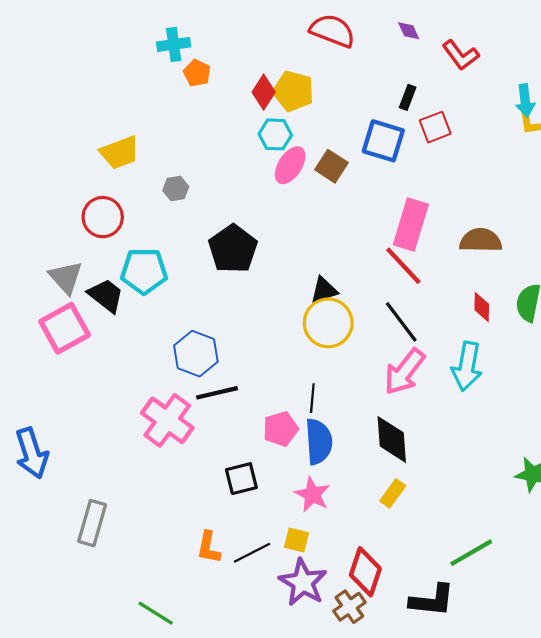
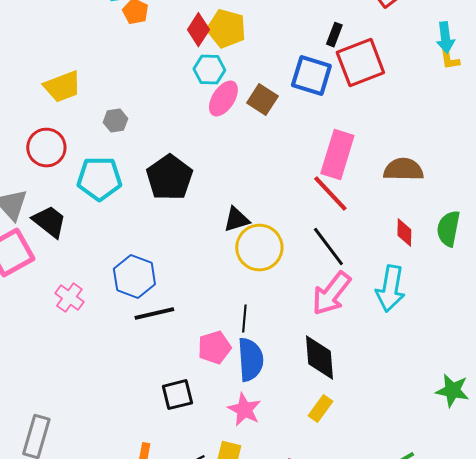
red square: (435, 127) -> (360, 63), size x1.6
cyan pentagon: (144, 271) -> (99, 179), moved
black triangle: (324, 290) -> (236, 220), moved
pink cross: (167, 420) -> (69, 298), moved, size x0.6

